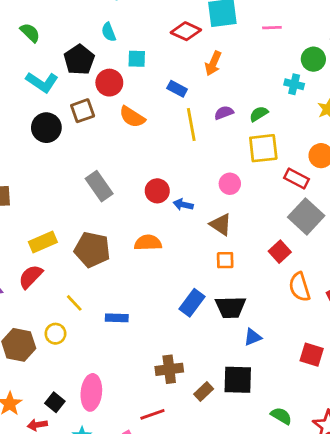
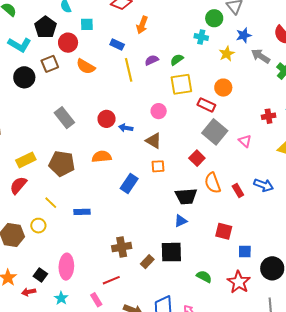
blue rectangle: (192, 303) -> (129, 183), moved
black trapezoid: (231, 307) -> (186, 196), moved

